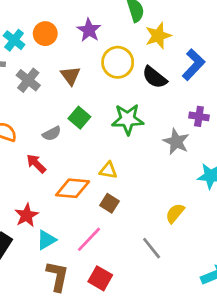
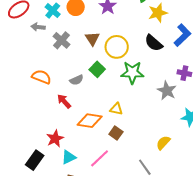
yellow circle: (118, 62) -> (117, 47), moved

